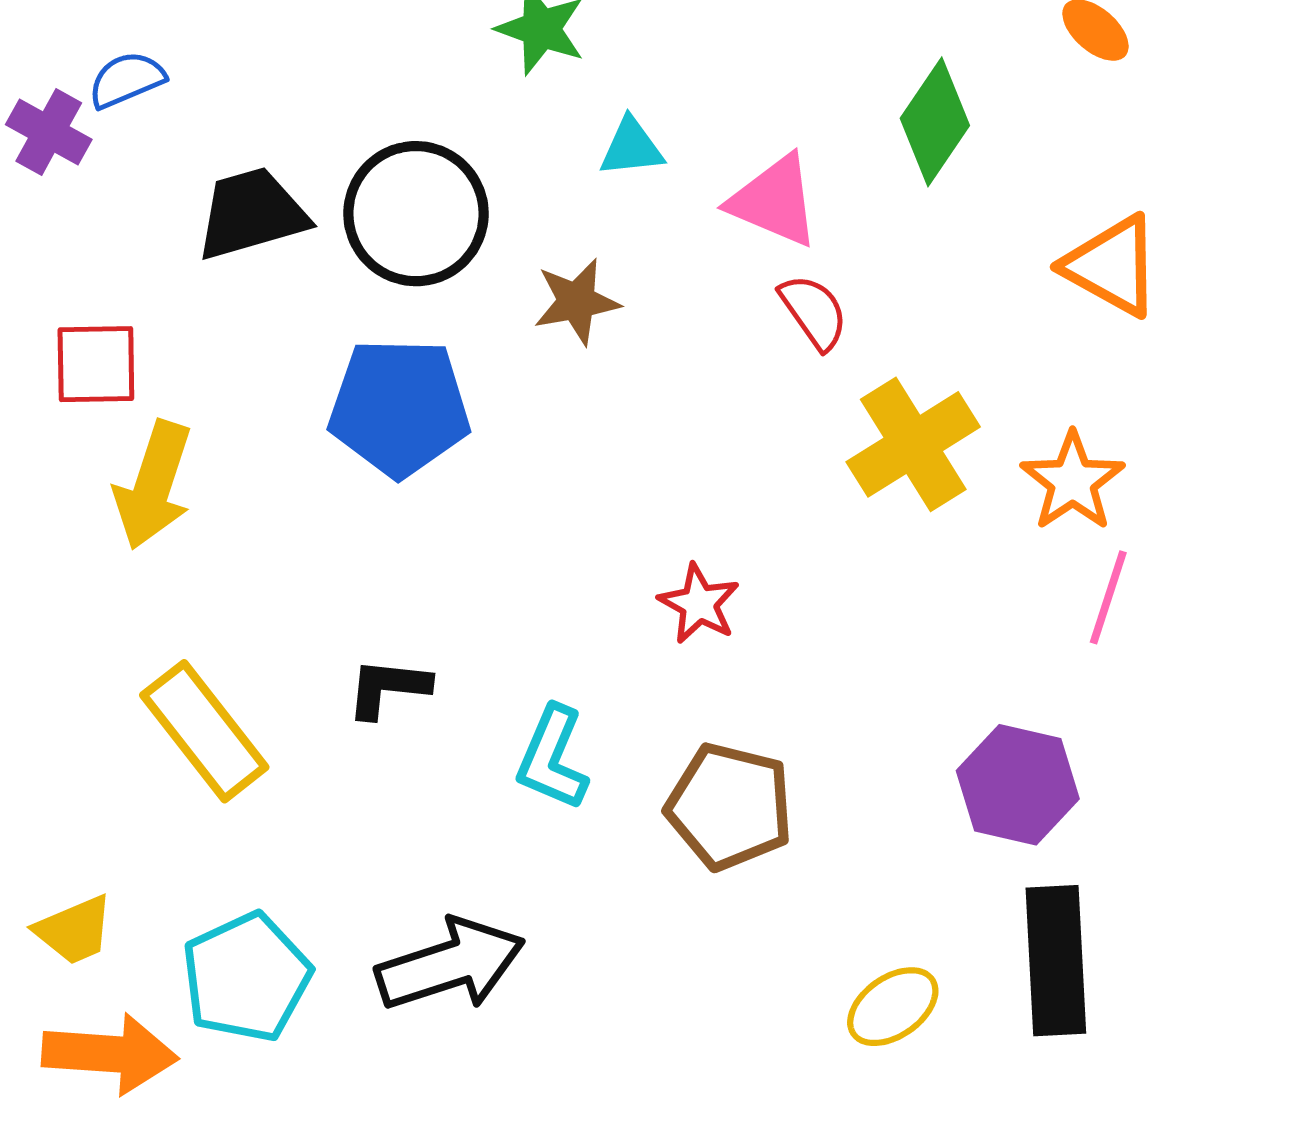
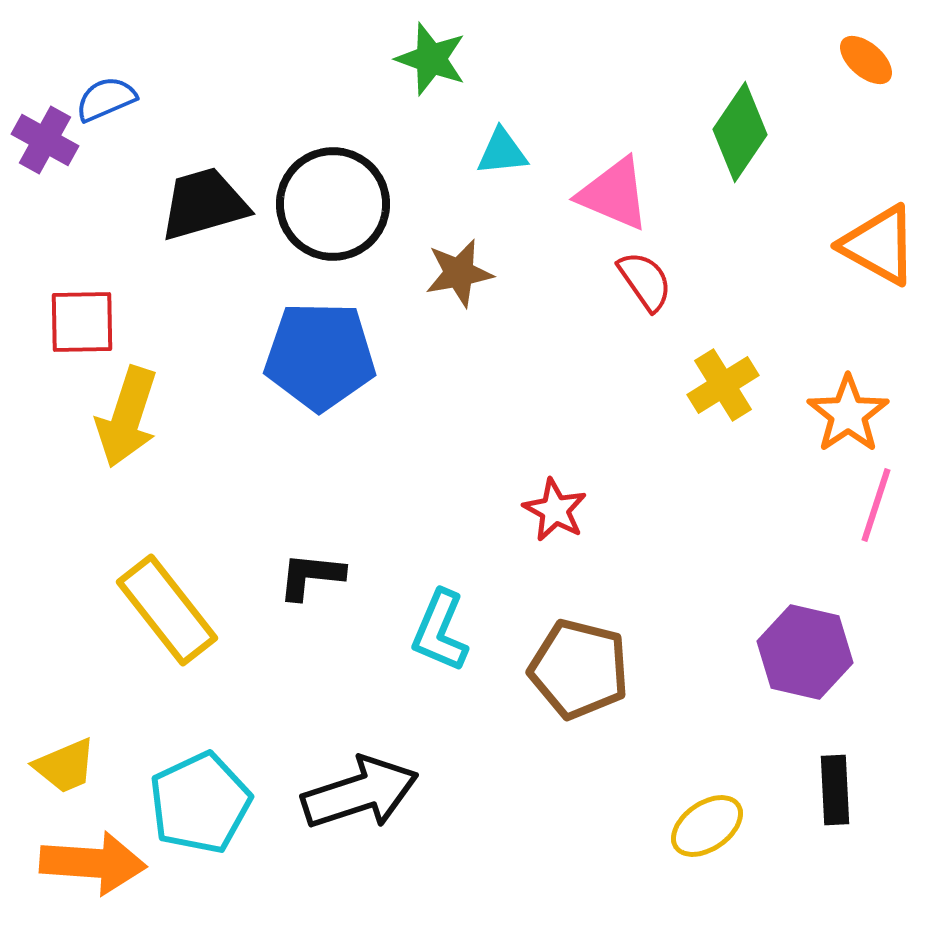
yellow cross: (913, 444) -> (723, 385), size x0.7
black rectangle: (1056, 961) -> (835, 790), size x0.6

